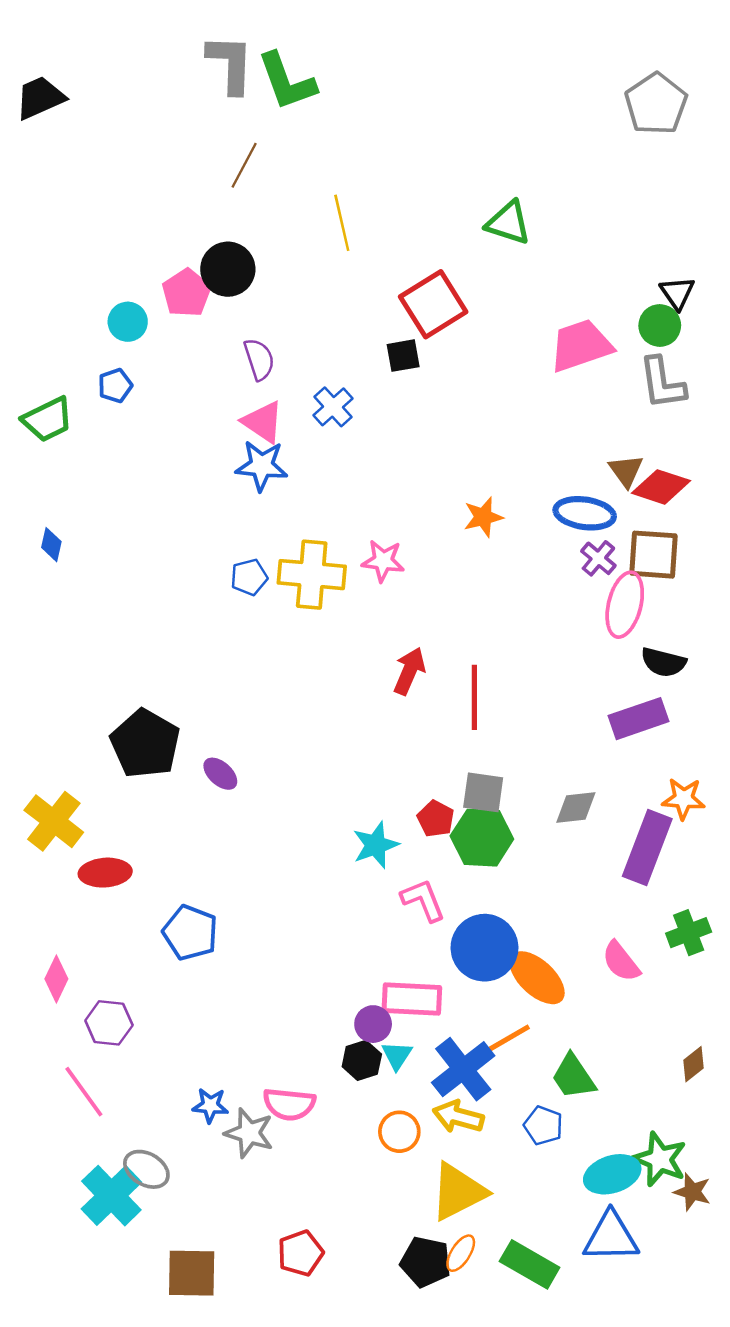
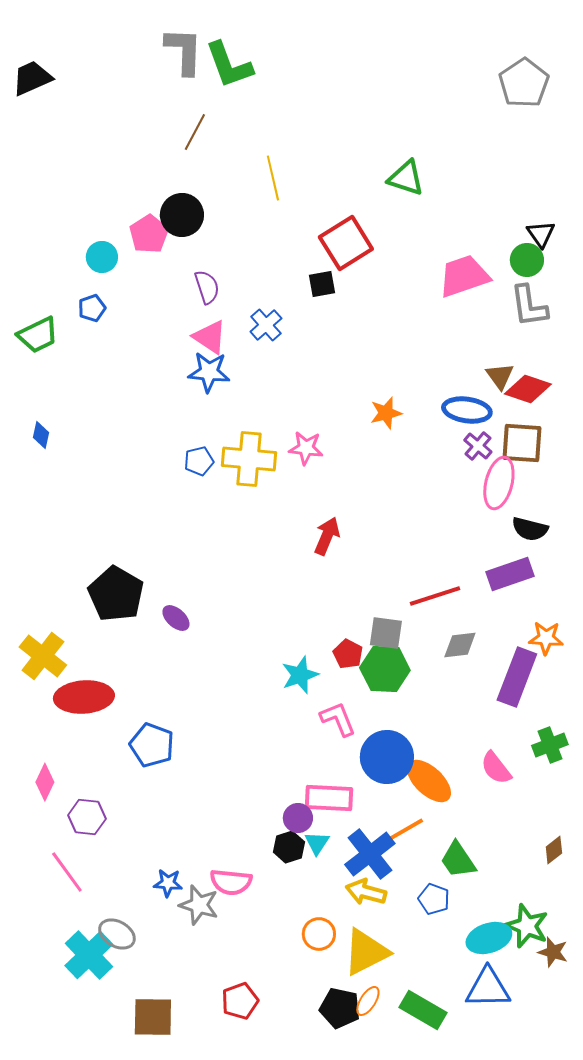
red line: (474, 697) -> (435, 596), moved, turned 72
red ellipse: (105, 873) -> (84, 697), size x1.4
orange circle: (399, 1132) -> (319, 934), moved

